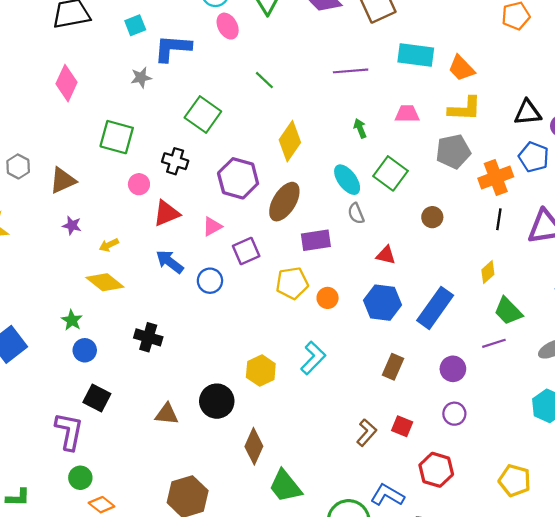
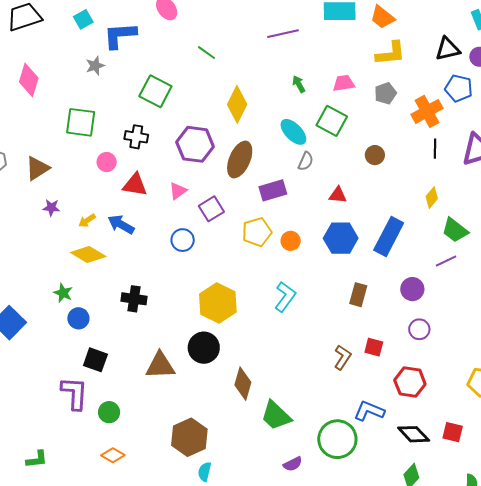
pink trapezoid: (407, 114) -> (344, 83), moved
gray pentagon: (453, 151) -> (385, 93), size x0.7
red triangle: (166, 213) -> (135, 185), turned 40
gray semicircle: (356, 213) -> (306, 161), turned -126
blue arrow: (170, 262) -> (121, 224), moved
yellow hexagon: (261, 370) -> (218, 303), moved, size x1.4
brown triangle: (167, 414) -> (160, 366), size x1.4
green circle: (80, 478) -> (109, 412), moved

